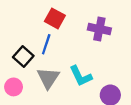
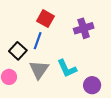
purple cross: (99, 29) -> (84, 28), turned -30

